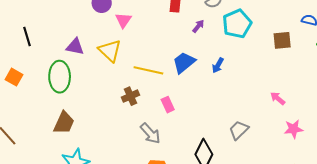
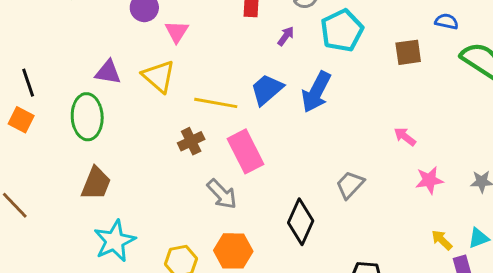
black line: (27, 37) -> (28, 83), moved
blue arrow: (218, 65) -> (316, 92), size x1.8
pink rectangle: (168, 105) -> (246, 151), size x1.8

